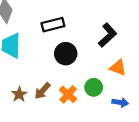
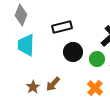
green circle: (94, 87) -> (97, 59), moved
orange cross: (68, 94) -> (95, 88), moved

